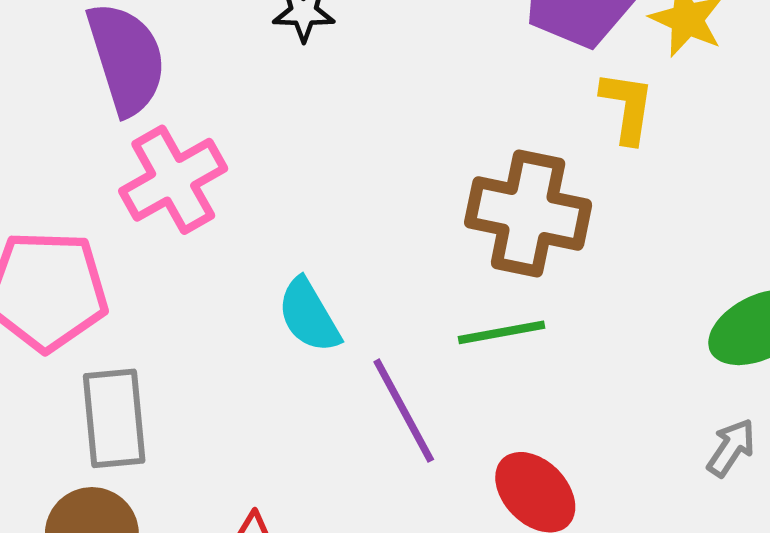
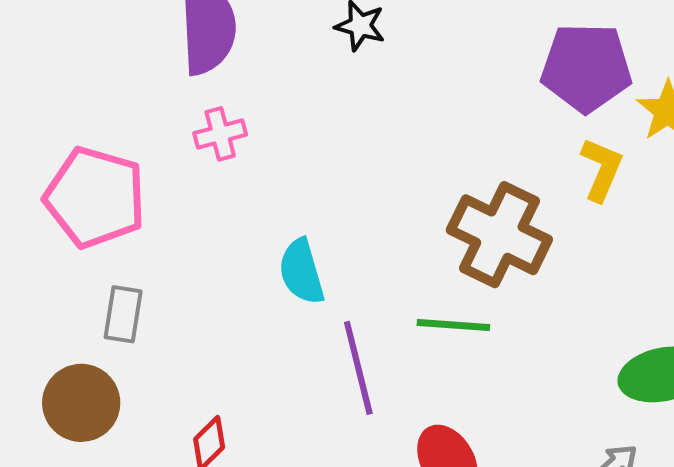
pink cross: (173, 180) -> (220, 134), size x0.6
gray rectangle: (114, 418) -> (123, 314), size x0.7

